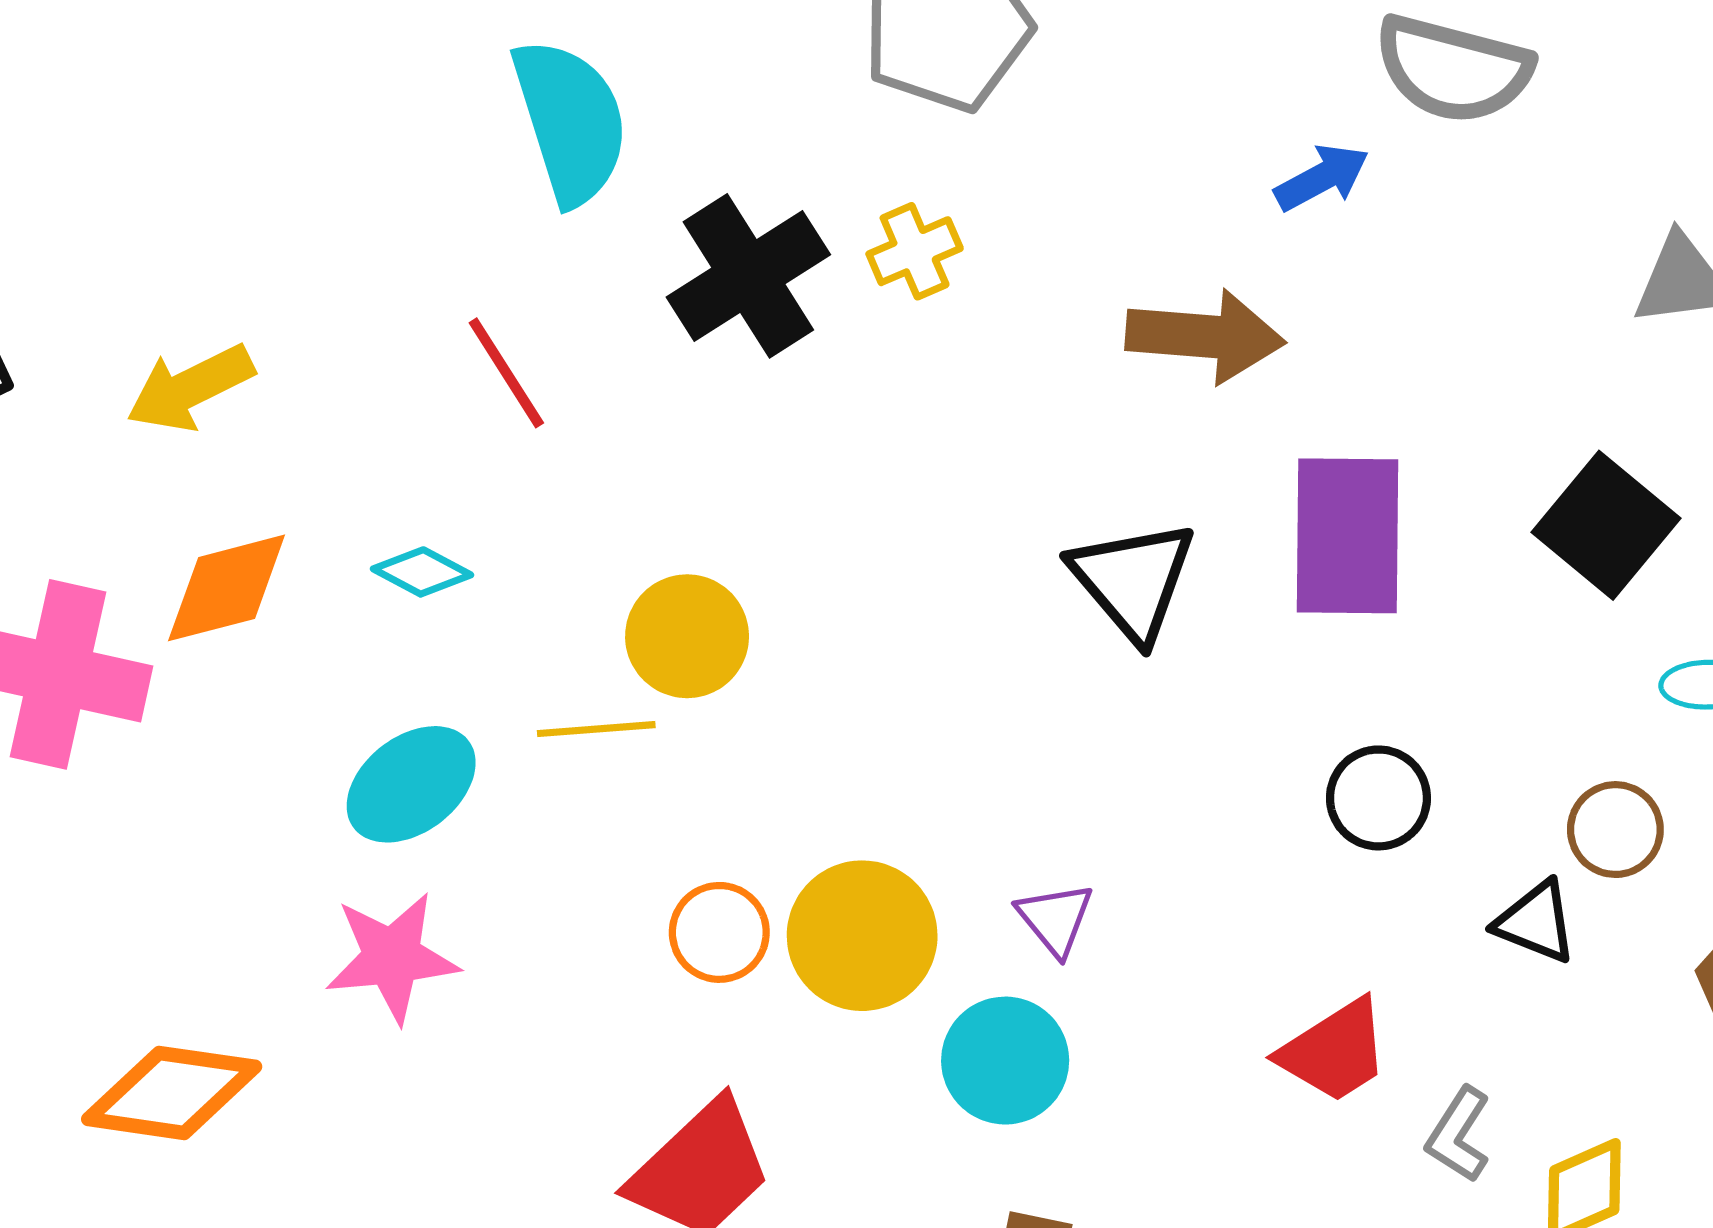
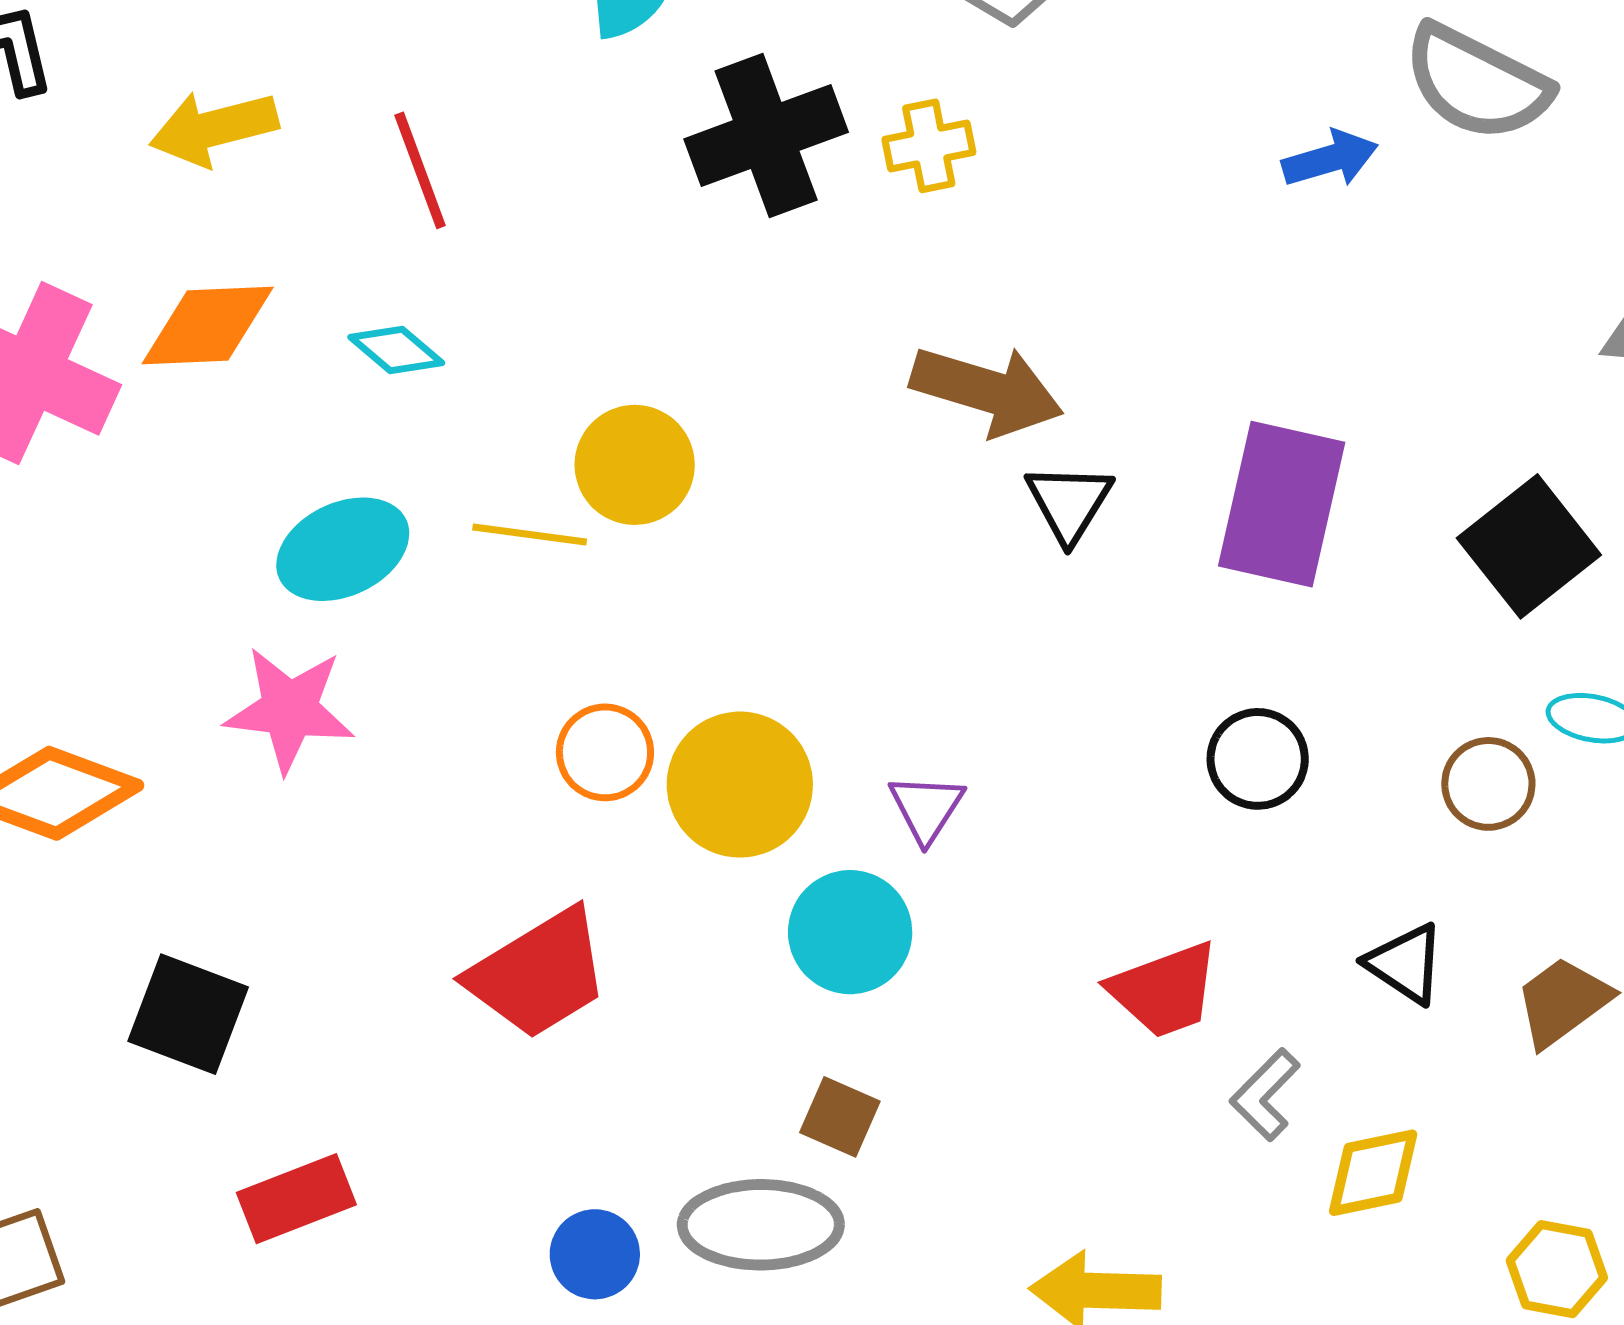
brown arrow: (1205, 336) -> (987, 390), moved
red line: (506, 373) -> (420, 170), moved
black triangle: (1133, 580) -> (1069, 503), size x0.7
brown circle: (1615, 830) -> (1488, 784), moved
black triangle: (1536, 922) -> (1405, 964), moved

